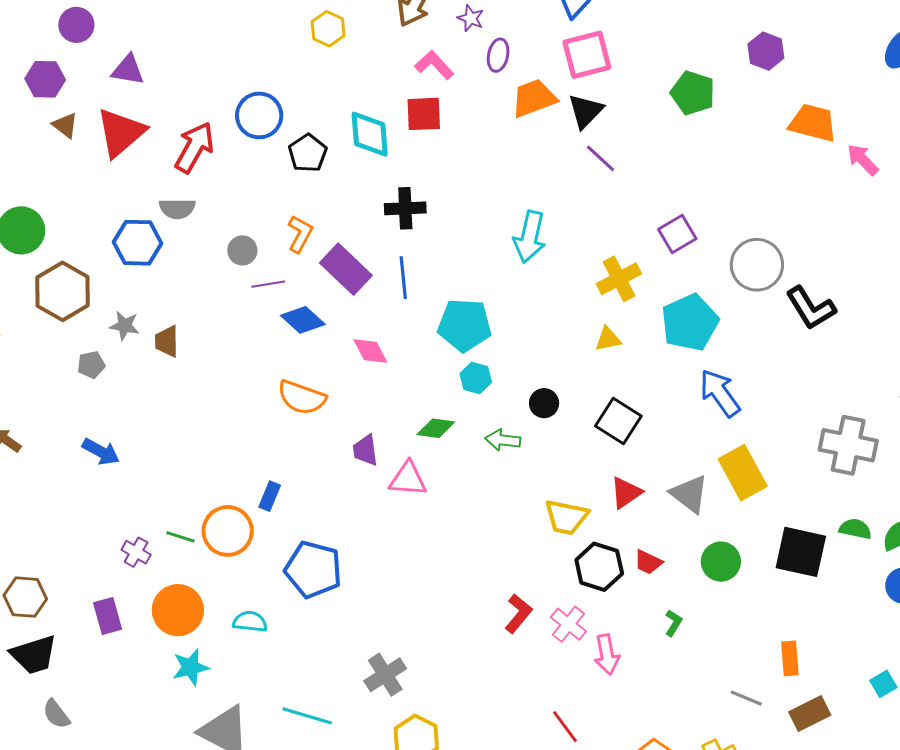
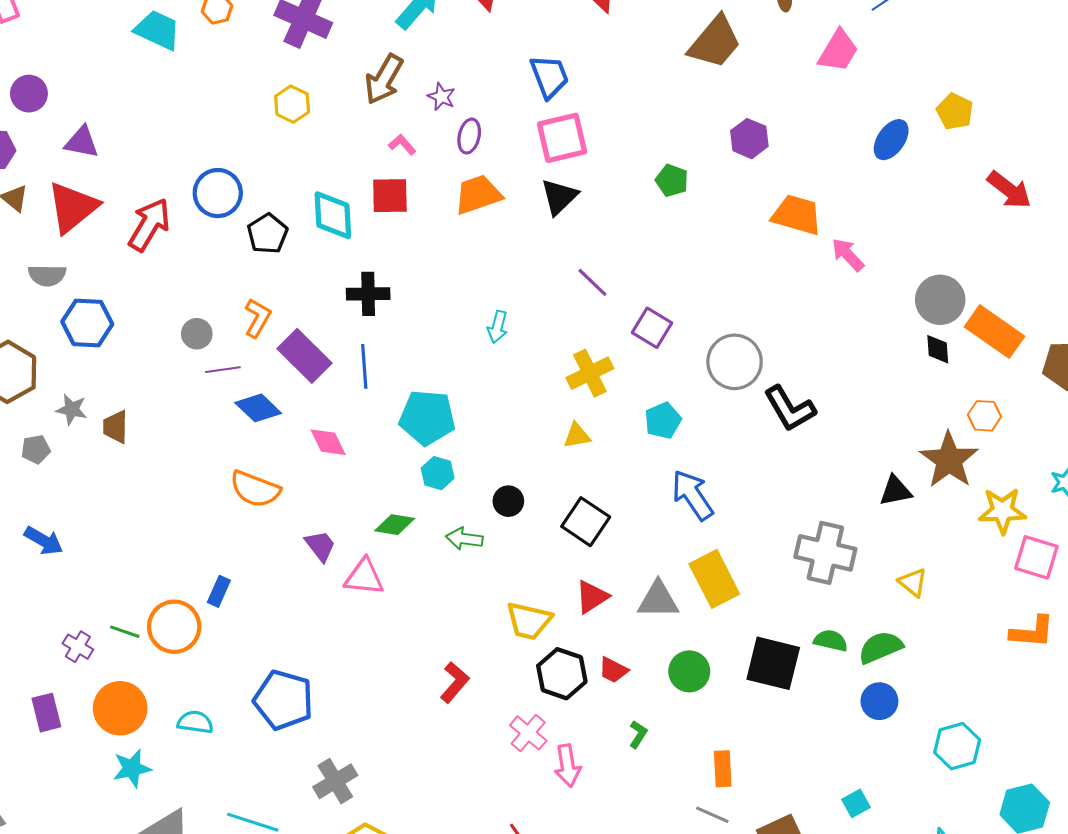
pink L-shape: (434, 65) -> (402, 145), size x0.7
green pentagon: (693, 93) -> (672, 180), size x0.7
orange trapezoid: (534, 98) -> (478, 195), moved
purple line: (600, 158) -> (592, 282), moved
gray semicircle: (177, 209) -> (47, 275), moved
purple square: (677, 234) -> (652, 328), turned -30
cyan arrow: (530, 237) -> (498, 327), size x0.6
cyan pentagon: (690, 322) -> (663, 421), size x0.6
purple trapezoid: (365, 450) -> (320, 546), turned 148
gray triangle: (689, 494) -> (658, 600), turned -39
blue pentagon: (313, 569) -> (283, 700), moved
red L-shape: (518, 614) -> (455, 682), moved
orange rectangle: (790, 658) -> (723, 769), moved

